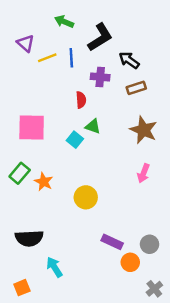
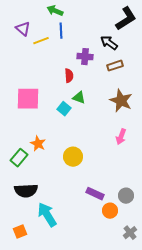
black L-shape: (100, 37) -> (126, 19), moved
blue line: (71, 58) -> (61, 31), moved
green rectangle: (20, 173) -> (19, 158), moved
cyan arrow: (54, 267) -> (47, 215), size x1.4

